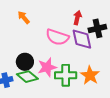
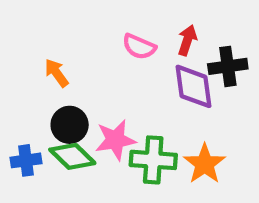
orange arrow: (24, 17) -> (57, 73), moved
pink semicircle: (57, 37) -> (139, 47), moved, size x0.7

